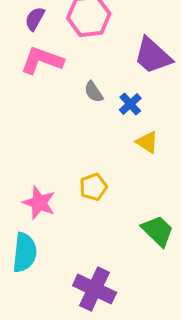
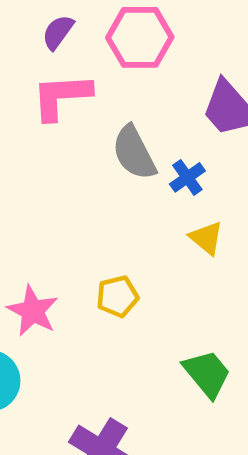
pink L-shape: (42, 60) -> (61, 96), turned -30
gray semicircle: (94, 92) -> (134, 153), size x1.6

